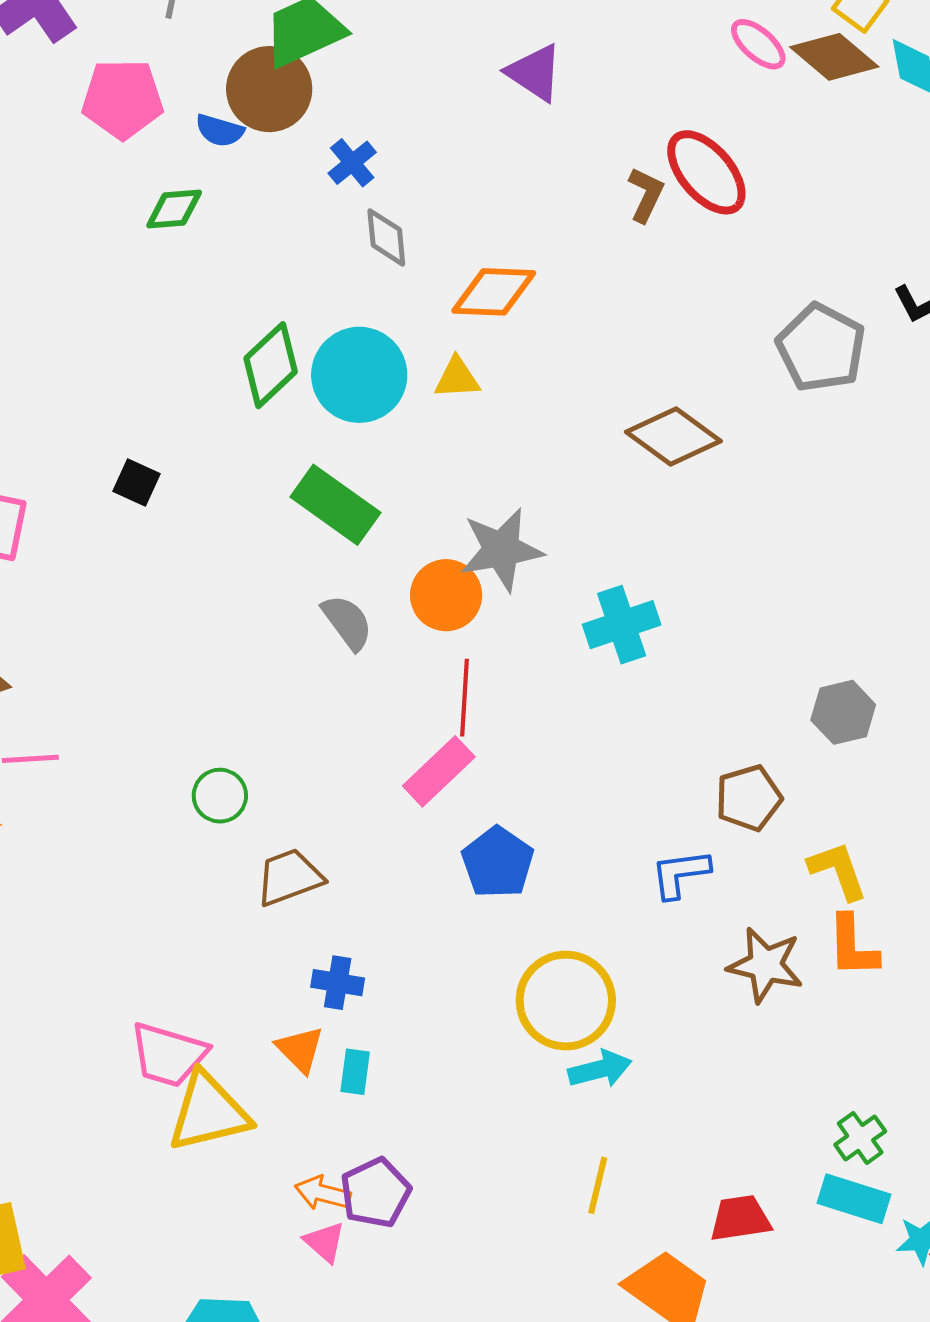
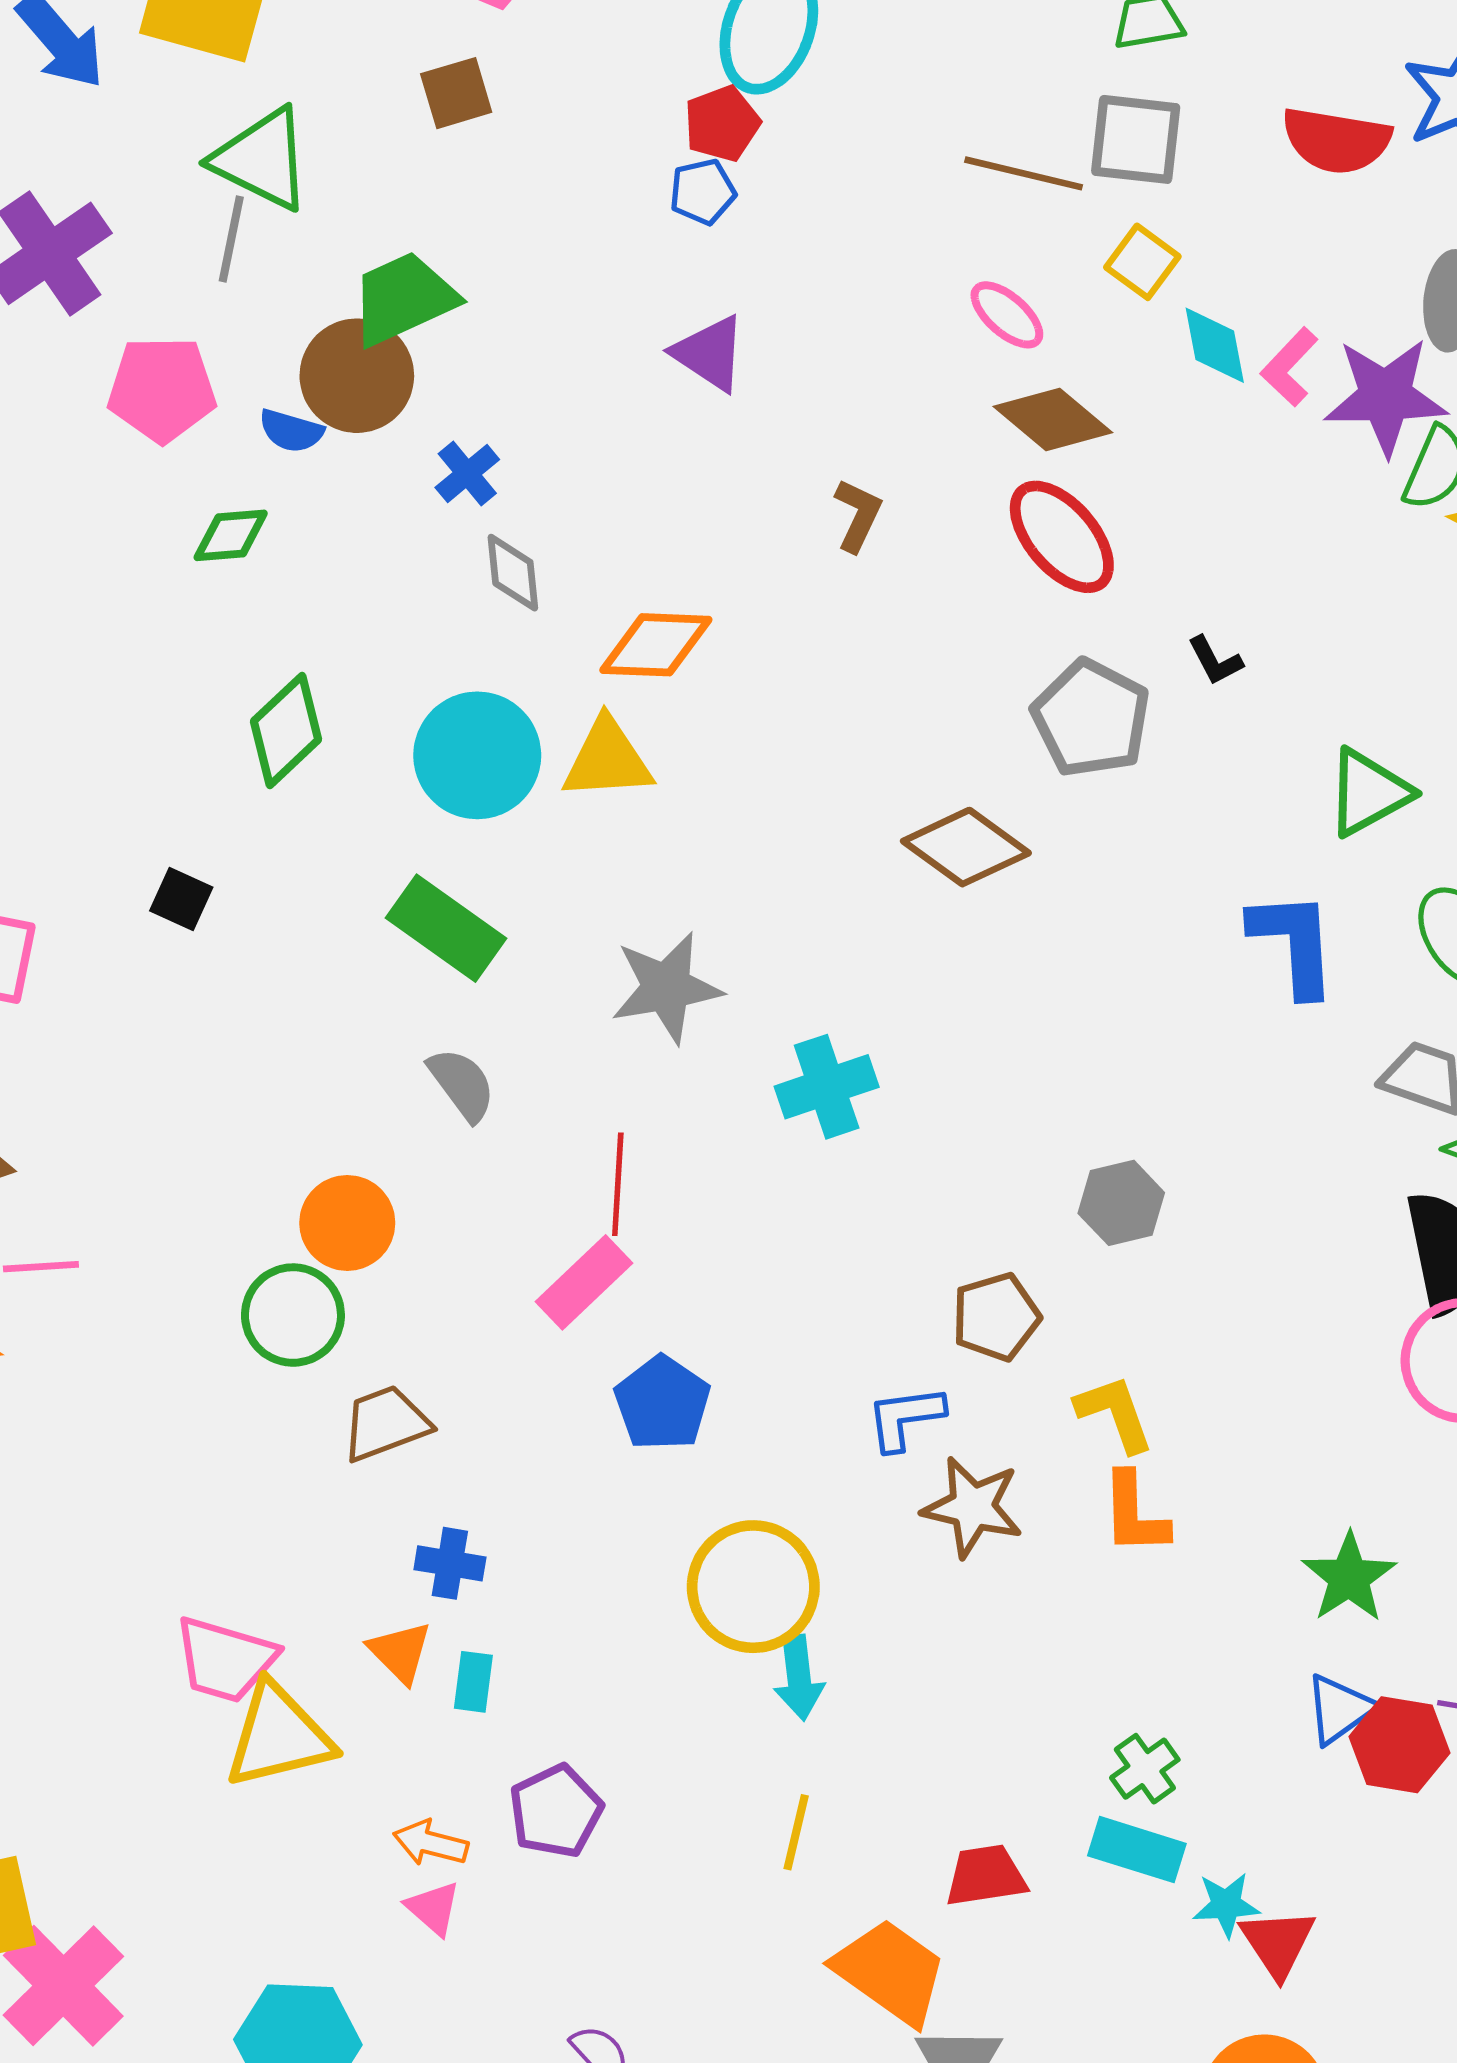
brown diamond: (834, 57) -> (1053, 420), moved
red ellipse: (706, 172) -> (1062, 537), moved
green diamond: (271, 365) -> (286, 730), moved
yellow triangle: (457, 378) -> (607, 759), size x1.5
brown diamond: (673, 437) -> (966, 847), moved
orange circle: (446, 595) -> (347, 1223), moved
green circle: (220, 796) -> (293, 1315), size x1.4
brown star: (765, 965) -> (973, 1507), moved
cyan arrow: (600, 1069) -> (799, 1678), turned 98
purple pentagon: (375, 1193) -> (556, 1811), moved

